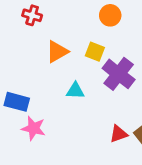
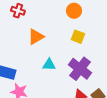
yellow square: (95, 52) -> (78, 37), moved
purple cross: (119, 74) -> (80, 69), moved

